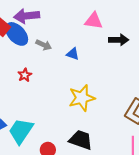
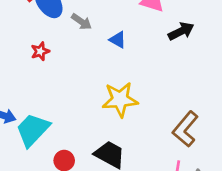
black arrow: (119, 40) -> (181, 31), turned -36
red star: (25, 75) -> (40, 51), moved

